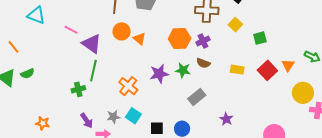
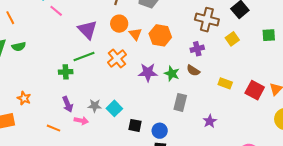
pink line: (71, 30) -> (56, 11), moved
orange hexagon: (180, 38) -> (160, 35), moved
green square: (260, 38) -> (269, 35), moved
red square: (267, 70) -> (255, 90), turned -30
green line: (93, 71) -> (84, 57), turned 45
orange cross: (128, 86) -> (117, 59), moved
gray rectangle: (197, 97) -> (180, 102), turned -48
purple star: (226, 119) -> (210, 121), moved

